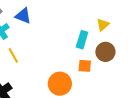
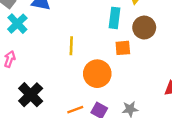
yellow line: (13, 55) -> (71, 46), moved, turned 42

